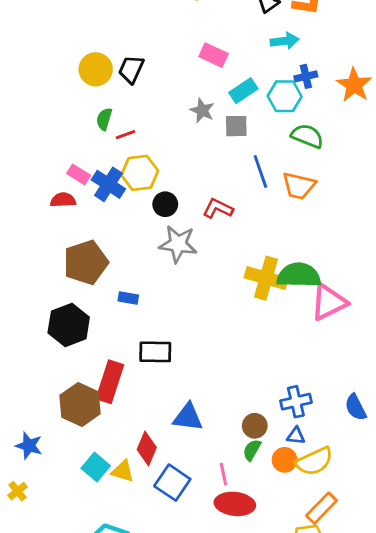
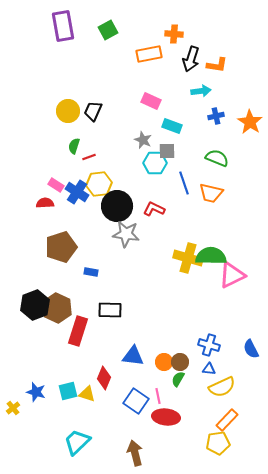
cyan rectangle: (243, 91) -> (172, 126), turned 54
cyan hexagon: (285, 96) -> (155, 163), moved
black circle: (165, 204) -> (117, 206), size x1.8
black hexagon: (69, 325) -> (35, 305), moved
blue cross: (296, 402) -> (209, 345), turned 30
brown hexagon: (80, 404) -> (57, 308), moved
blue star: (29, 446) -> (36, 392), moved
orange circle: (285, 460) -> (164, 362), moved
cyan square: (96, 467) -> (68, 391), turned 36
blue square: (172, 483) -> (136, 401), moved

